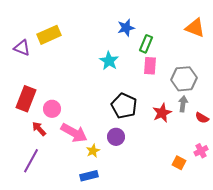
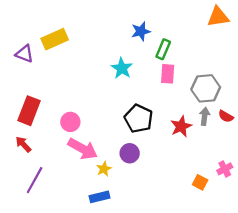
orange triangle: (195, 28) -> (218, 17), moved, turned -30
pink circle: (52, 109) -> (70, 122), moved
red semicircle: (202, 118) -> (226, 116), moved
red arrow: (39, 129) -> (23, 144), moved

